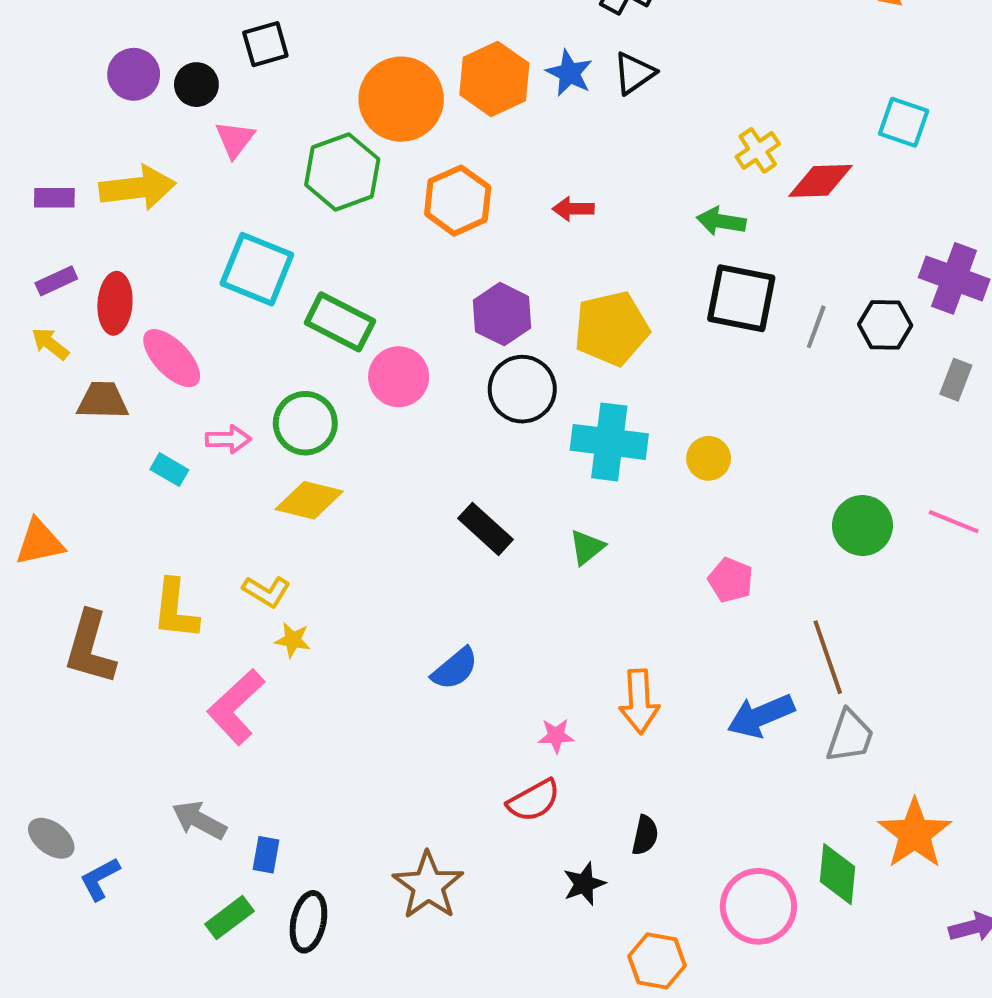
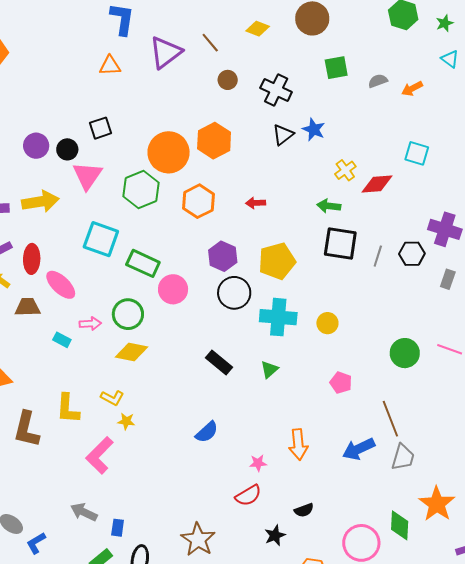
blue star: (569, 73) -> (314, 130), moved
pink triangle: (235, 139) -> (87, 176), size x1.5
black semicircle: (645, 835) -> (304, 510), turned 60

